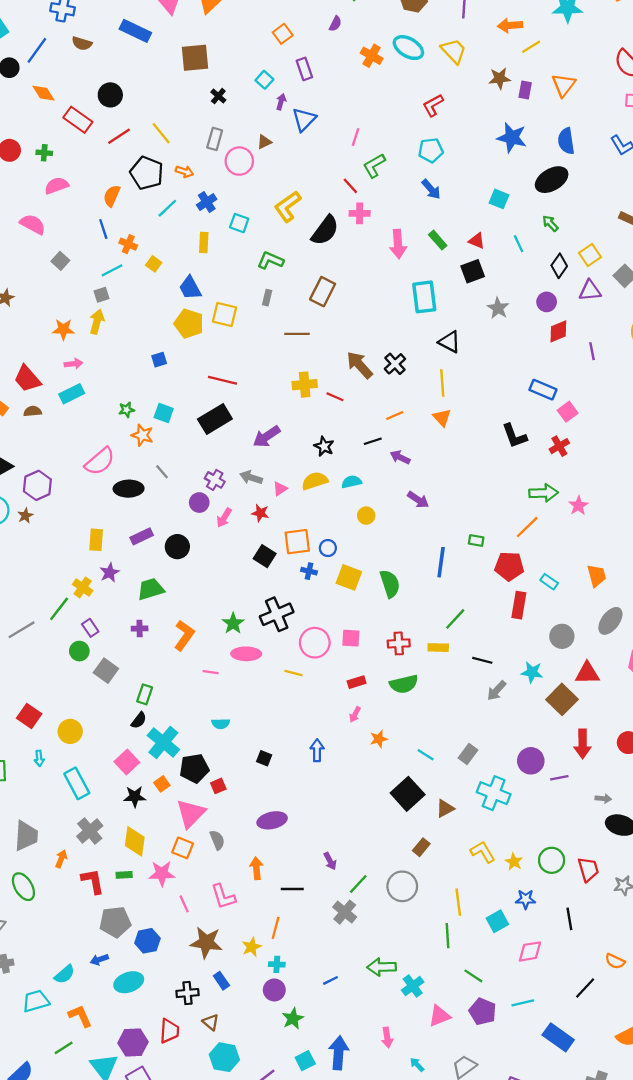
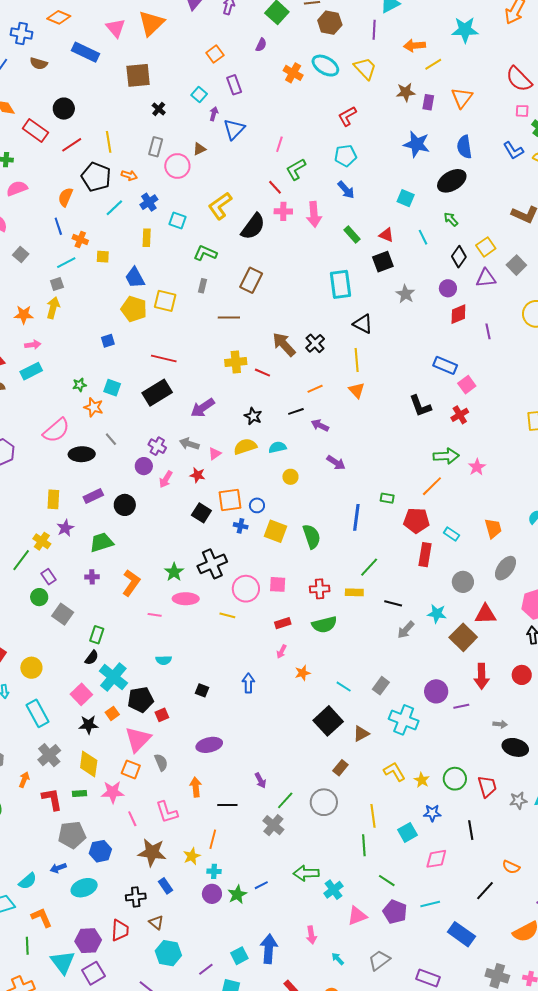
yellow line: (161, 133) -> (109, 142), turned 30
pink arrow: (398, 244) -> (314, 214), moved
yellow square: (154, 264) -> (103, 257), turned -32
green star: (293, 1019) -> (237, 894), moved
green line: (64, 1048) -> (27, 946), turned -60

